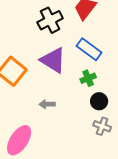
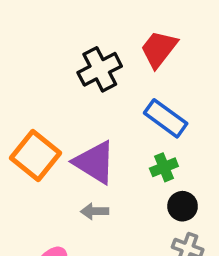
purple triangle: (53, 60) -> (95, 162), moved

